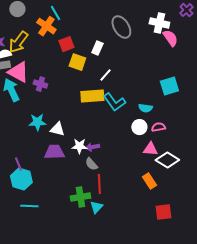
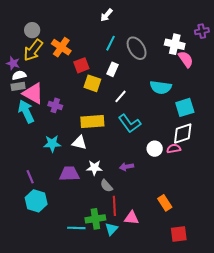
purple cross: (186, 10) -> (202, 31), turned 32
cyan line: (55, 13) -> (110, 43), moved, turned 56
yellow arrow: (18, 42) -> (33, 50), moved
yellow rectangle: (92, 96) -> (92, 121), moved
cyan semicircle: (145, 108) -> (161, 87), moved, size x1.5
white triangle: (57, 129) -> (79, 143), moved
purple arrow: (92, 147) -> (127, 167), moved
pink triangle: (150, 149) -> (132, 218), moved
white diamond: (167, 160) -> (183, 134), moved, turned -50
purple line: (18, 164) -> (30, 177), moved
cyan line: (29, 206) -> (76, 228), moved

